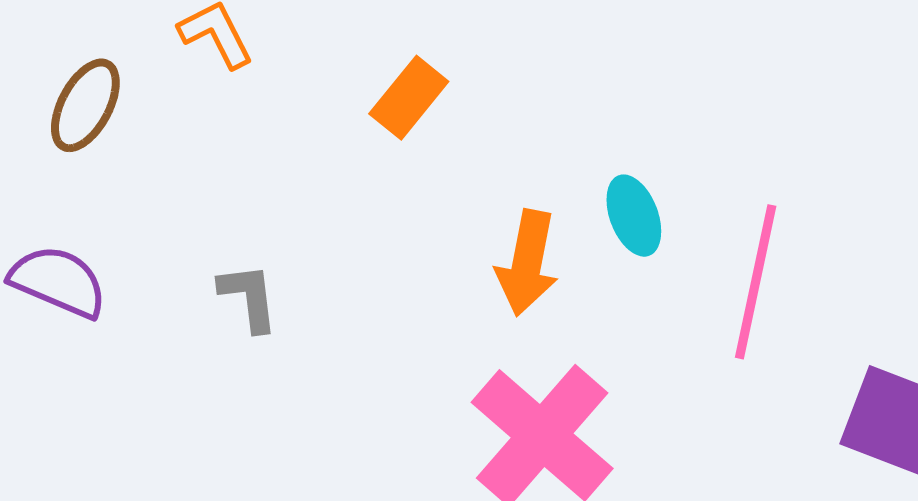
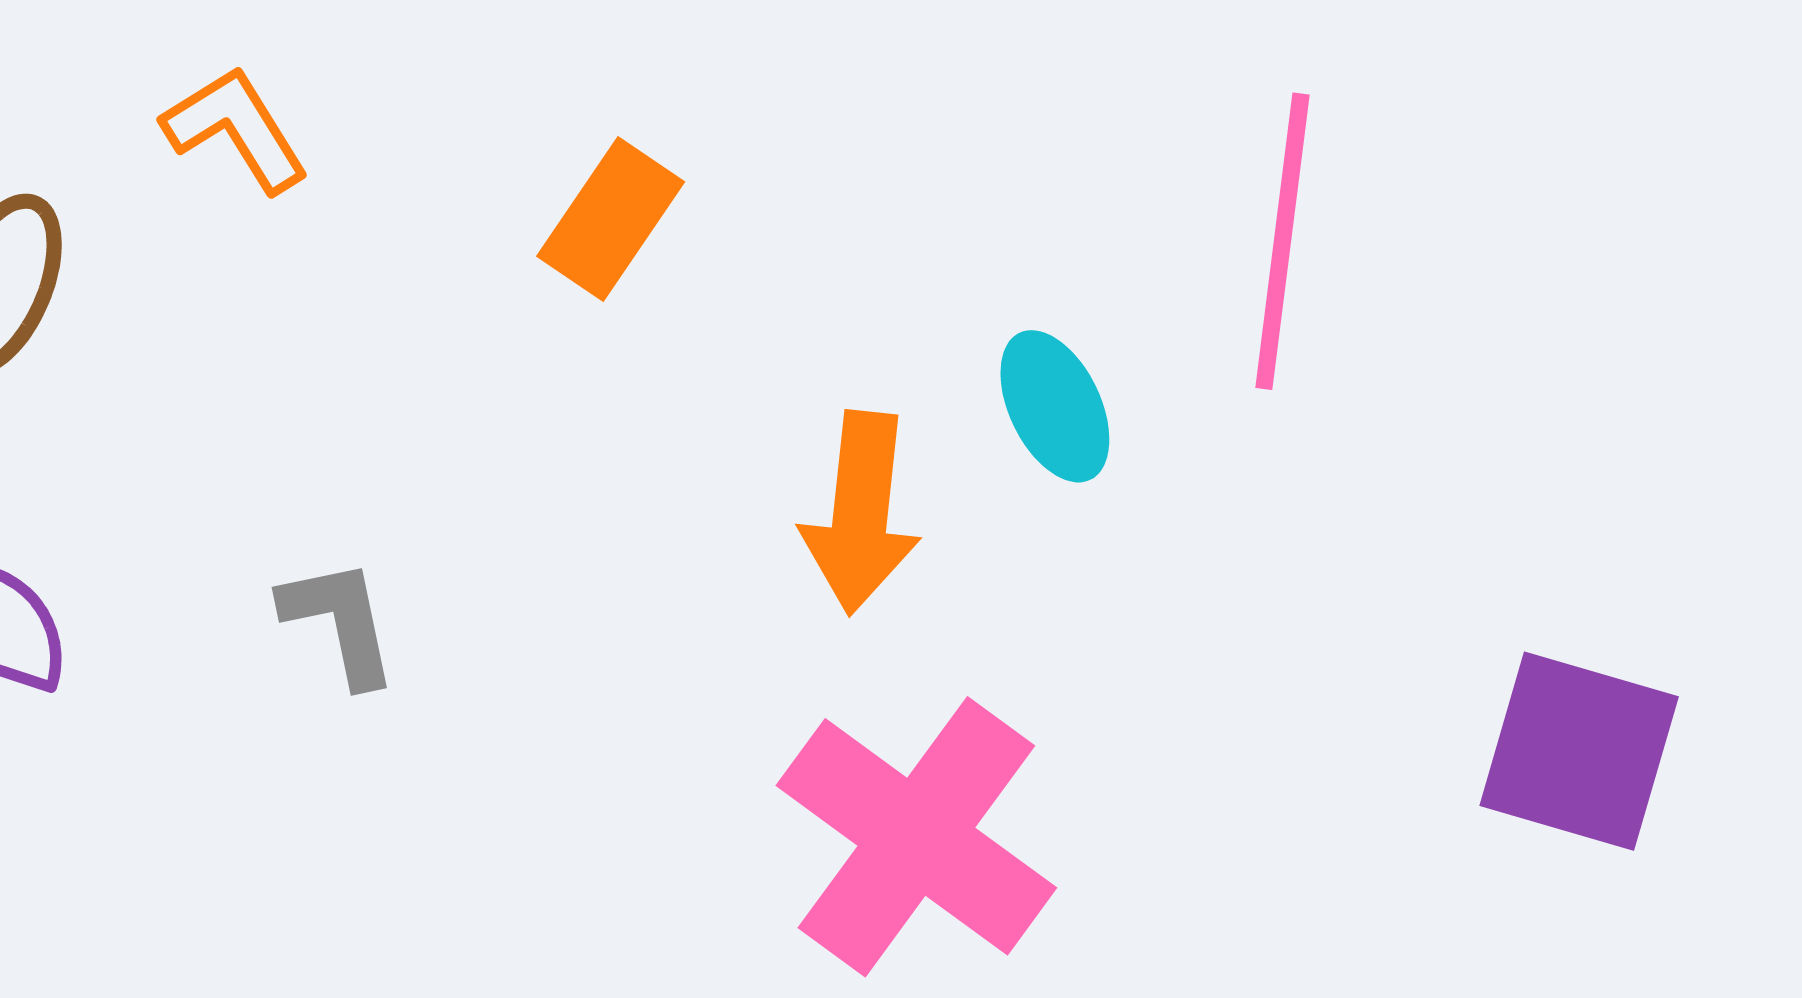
pink line: (756, 282) -> (1282, 241), moved

